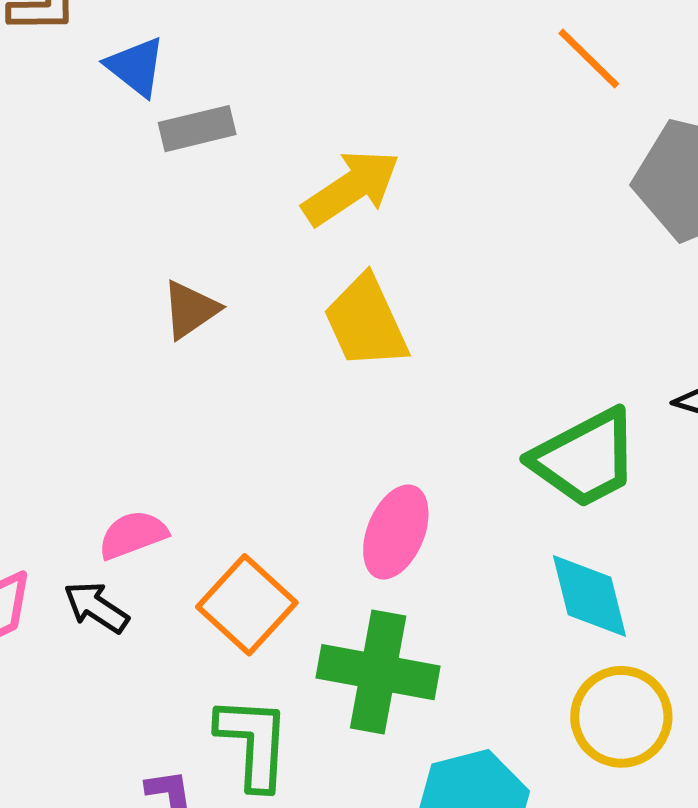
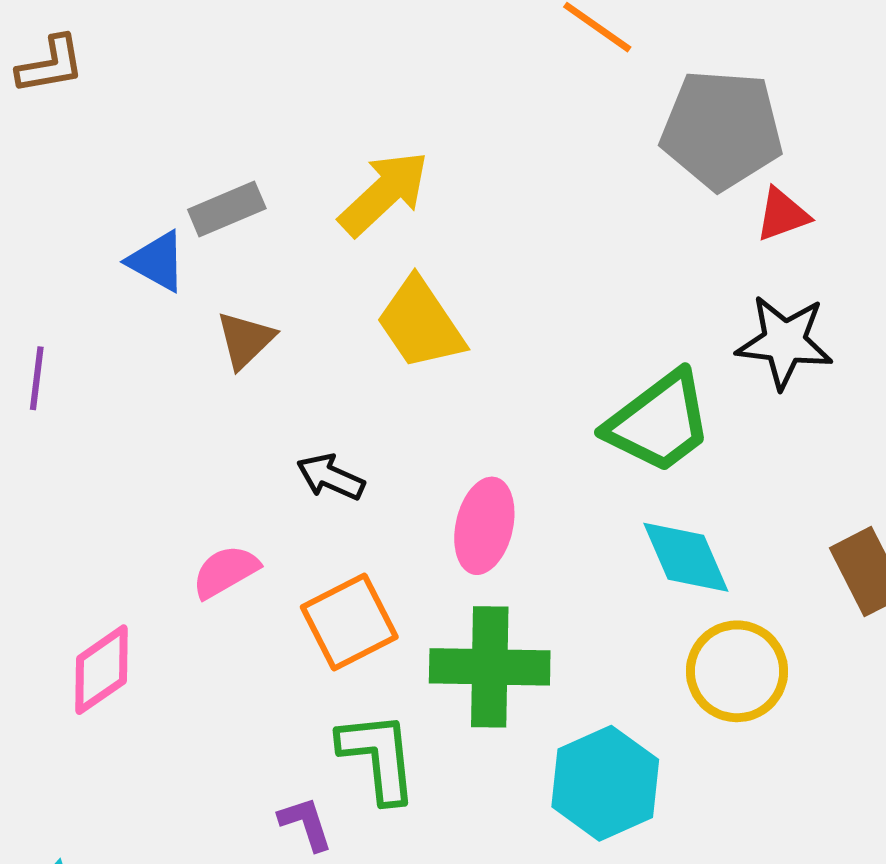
blue triangle: (136, 67) -> (157, 261), moved
gray rectangle: (197, 129) -> (227, 209), moved
orange square: (247, 605) -> (349, 622), turned 30
black arrow: (96, 607) -> (331, 477), moved

